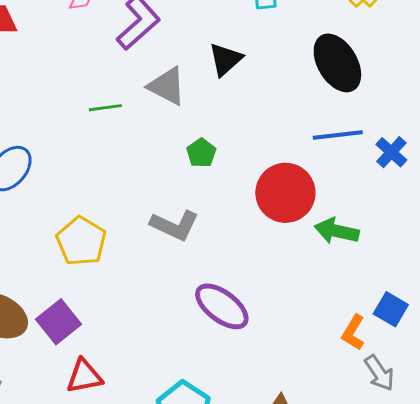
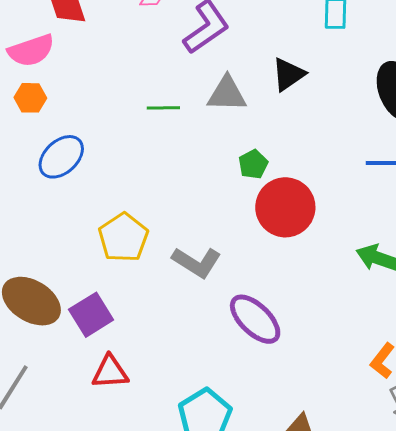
gray triangle: (167, 86) -> (227, 94), turned -33
red circle: (285, 193) -> (285, 207), moved
gray L-shape: (175, 225) -> (197, 262), moved

